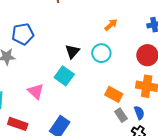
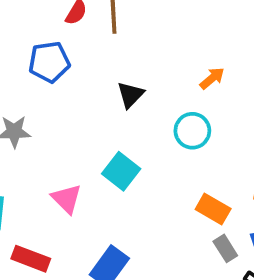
blue pentagon: (23, 34) -> (49, 62), moved
black triangle: (72, 52) -> (130, 95), moved

